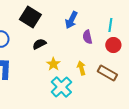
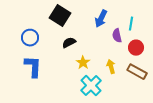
cyan line: (110, 25) -> (131, 24), moved
red circle: (113, 45) -> (136, 48), moved

